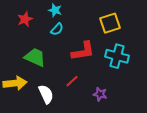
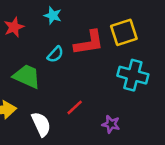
cyan semicircle: (57, 29) -> (55, 54), moved
red L-shape: (83, 51) -> (89, 43), moved

